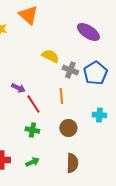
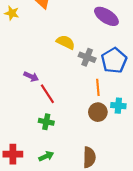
orange line: (61, 96) -> (98, 87), moved
brown circle: (68, 128) -> (98, 112), moved

